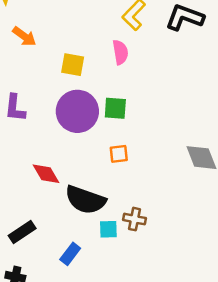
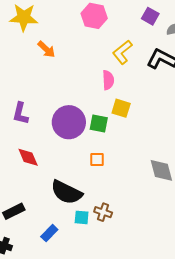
orange arrow: (24, 36) -> (46, 49), moved
yellow square: (73, 65) -> (121, 108), moved
red diamond: (46, 174) -> (28, 157), moved

